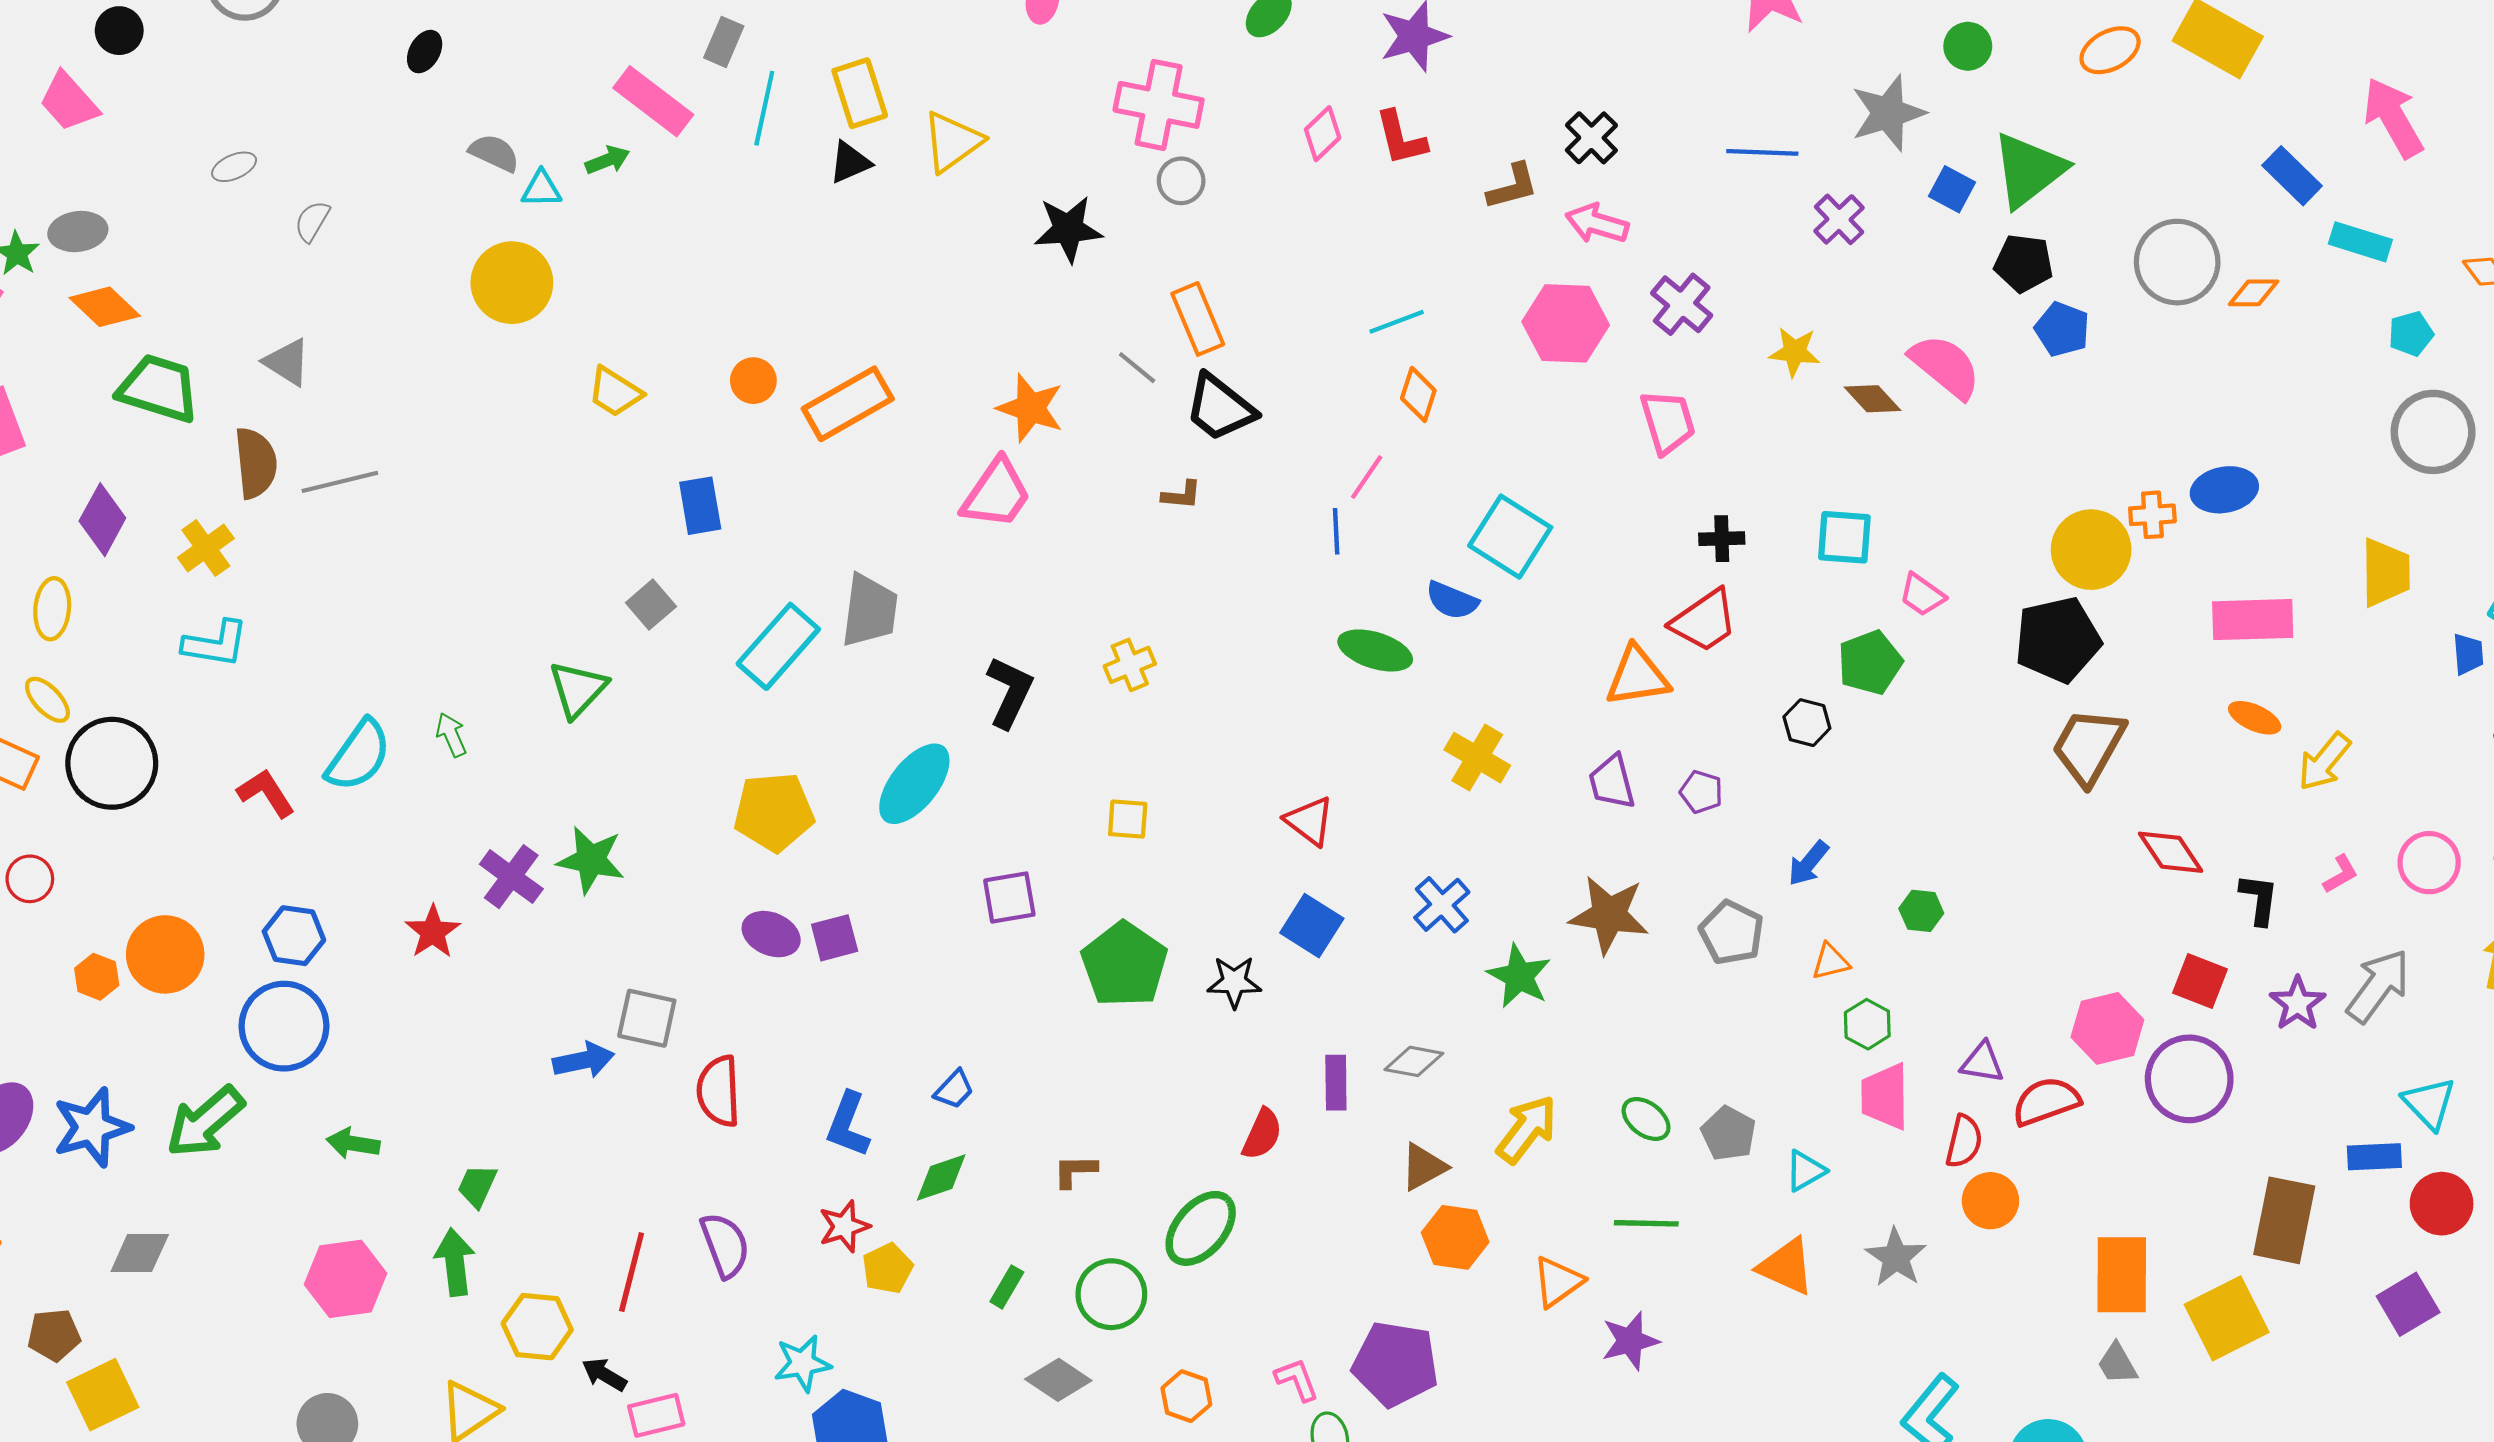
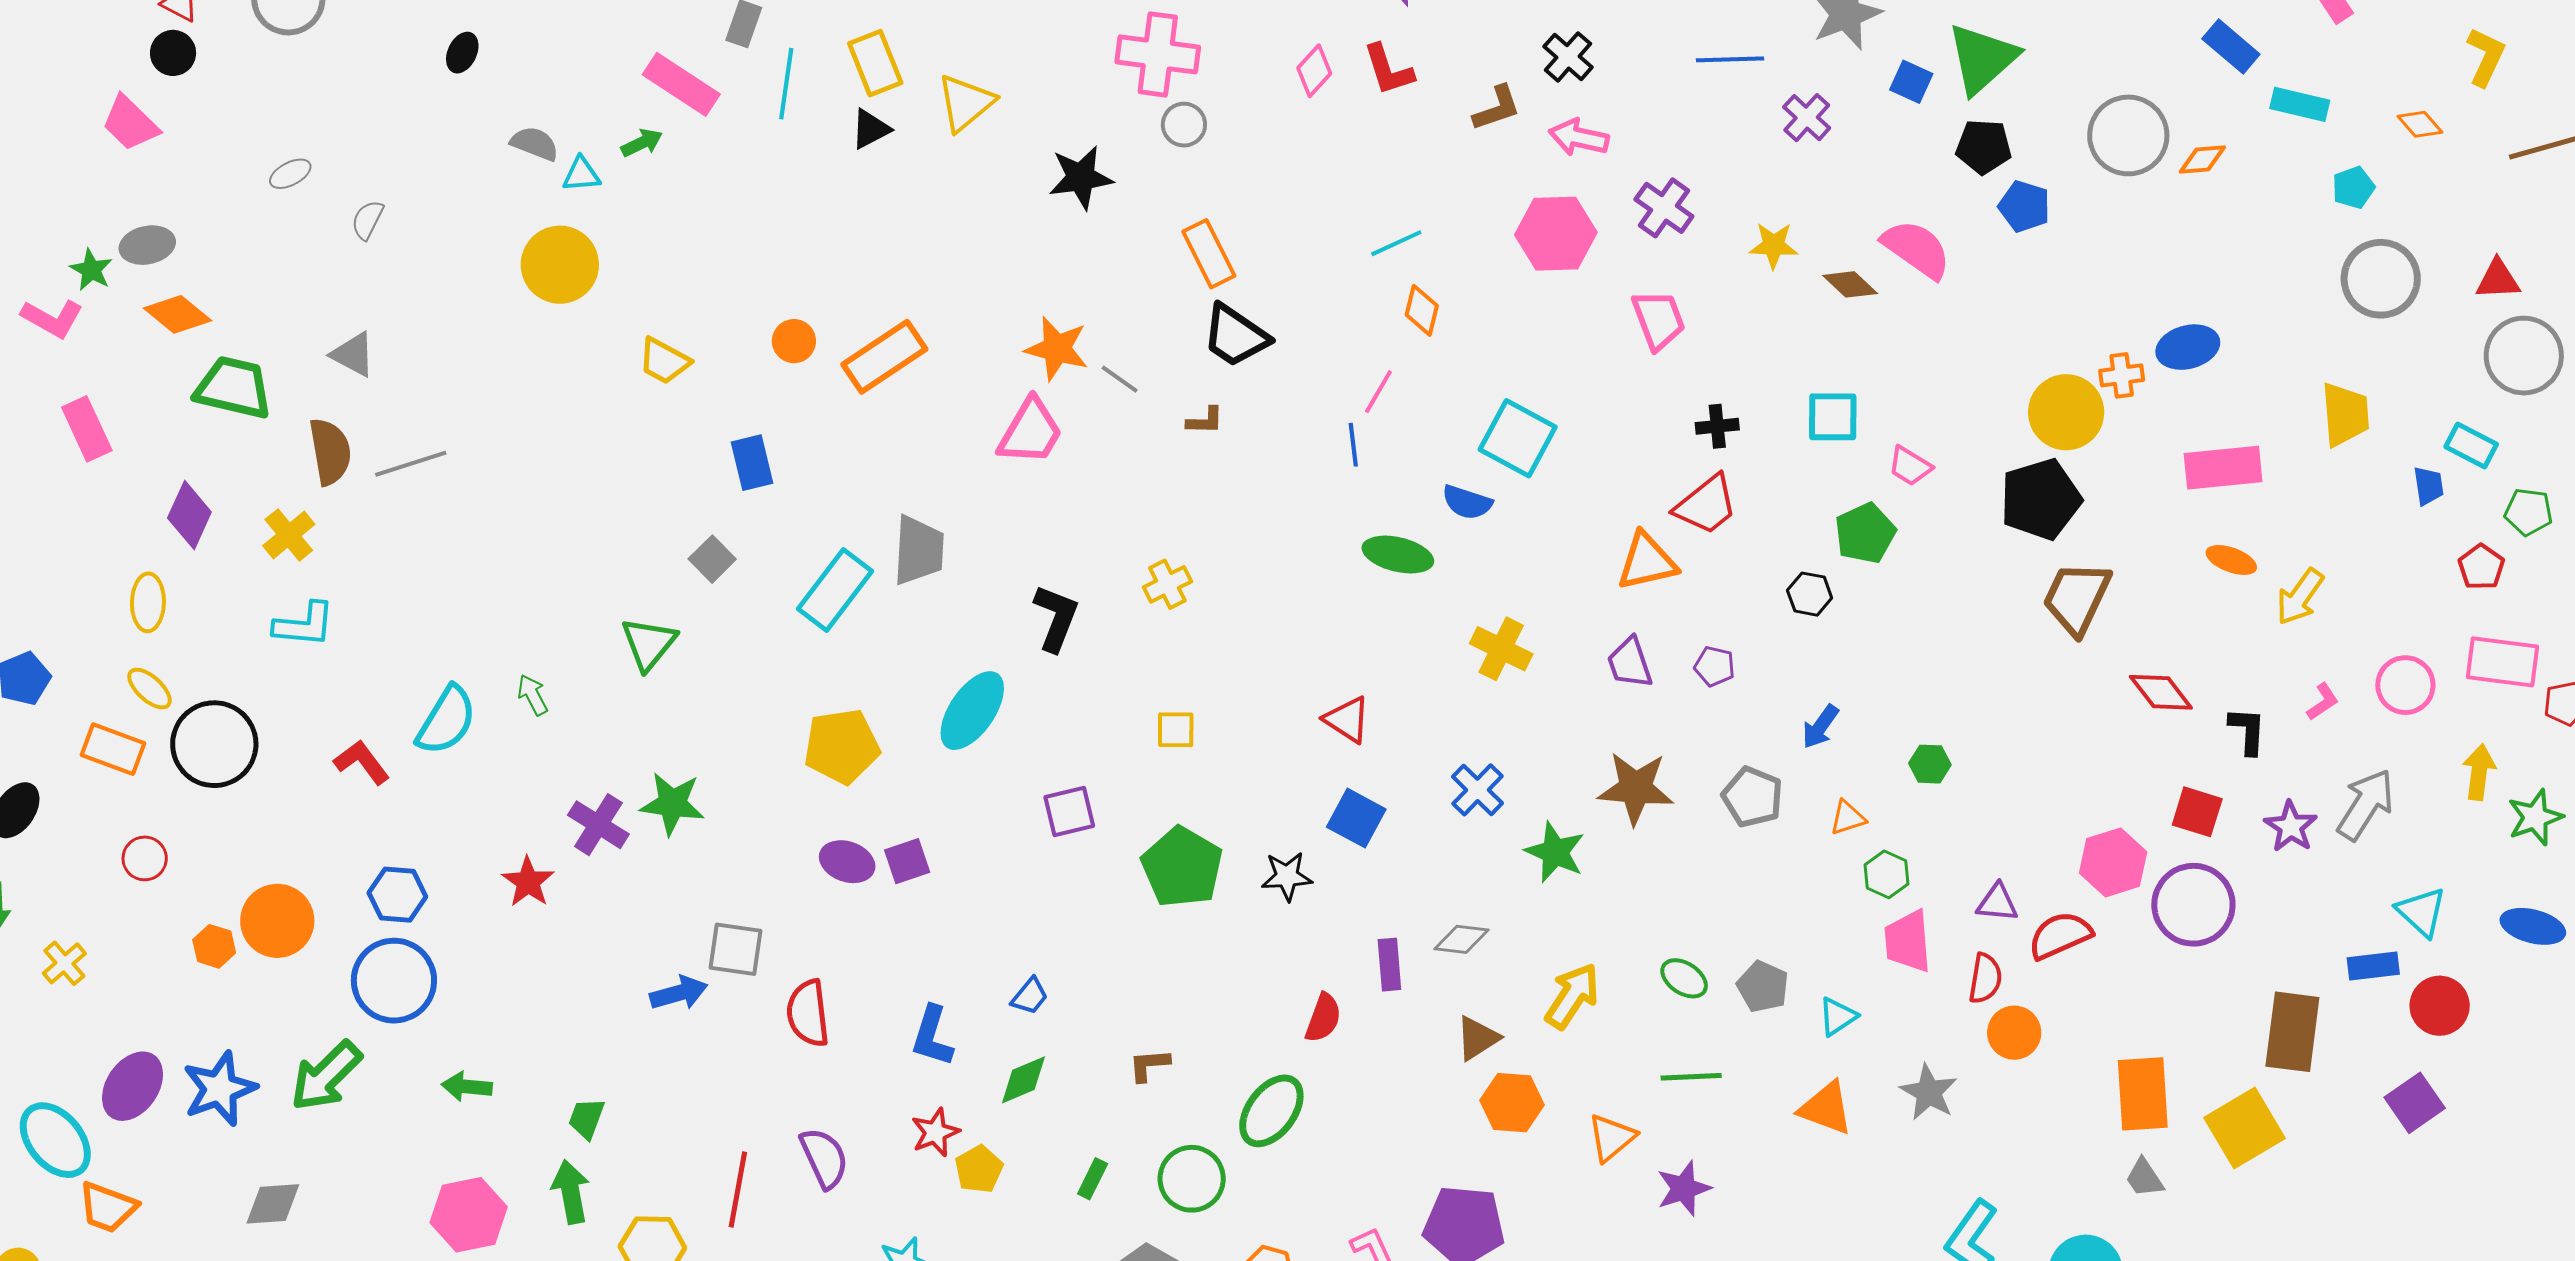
gray line: (1137, 368) -> (1120, 379), moved

